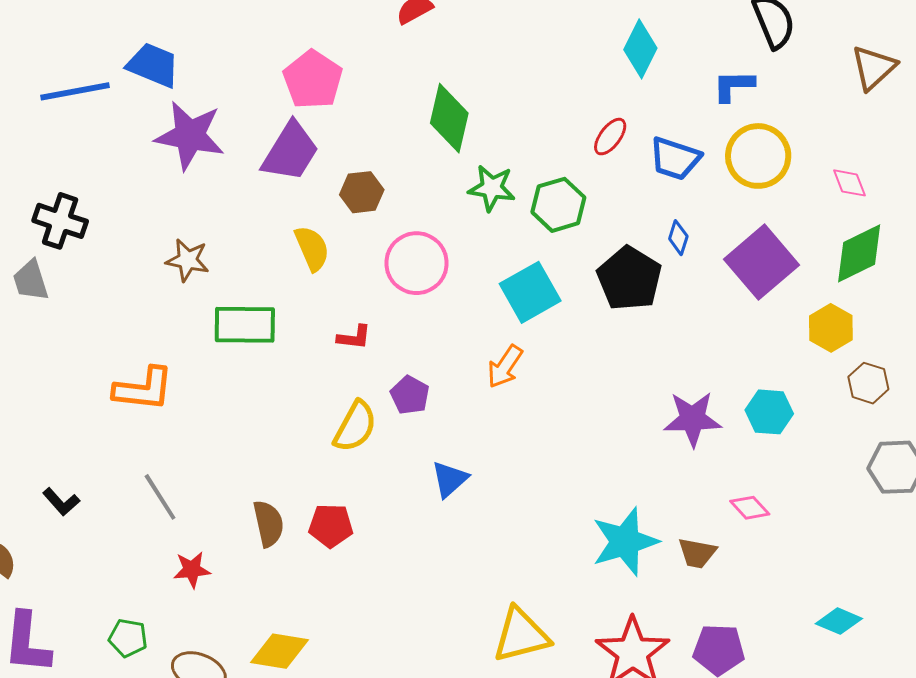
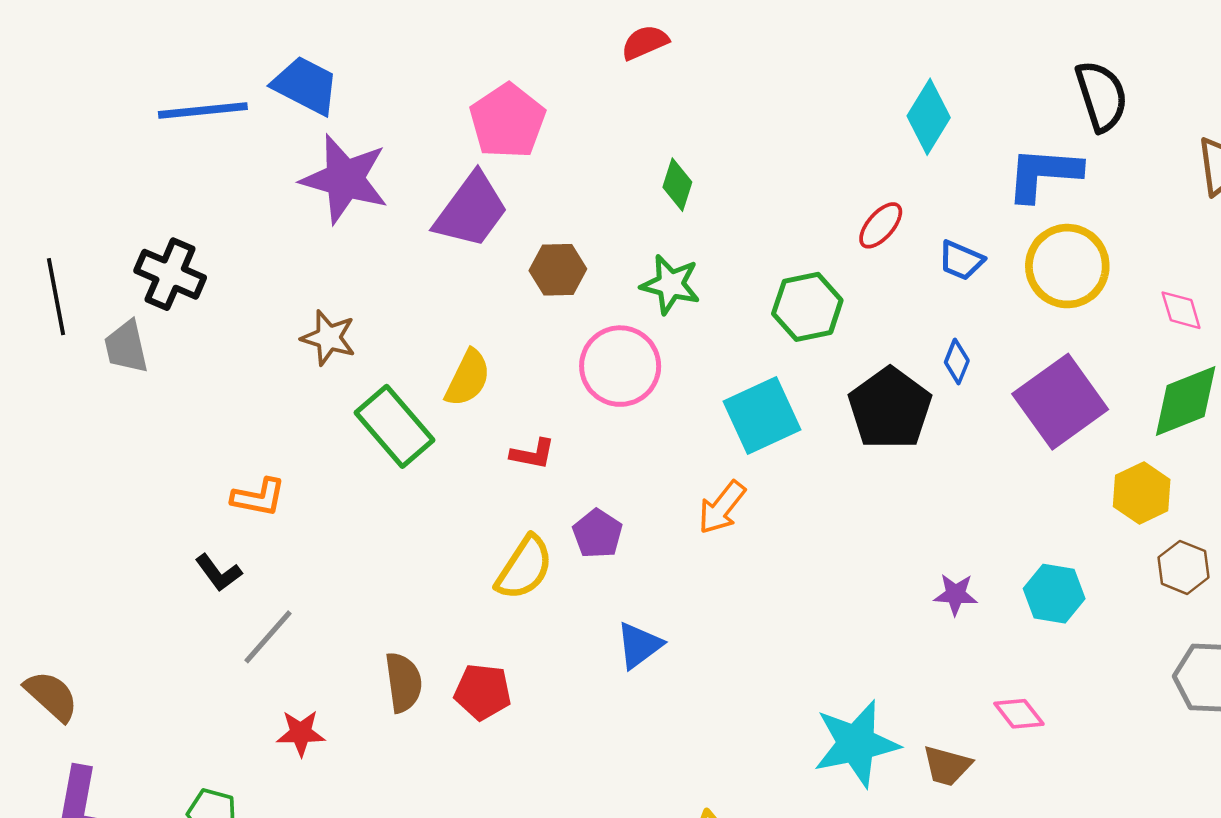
blue L-shape: (734, 86) -> (1043, 174), size x1.4
green diamond: (449, 118) -> (677, 185), size x0.6
blue trapezoid: (675, 159) -> (961, 260), size x0.7
green star: (492, 188) -> (670, 284), moved
yellow semicircle: (312, 248) -> (468, 378), moved, turned 45
green rectangle: (245, 325) -> (395, 426), turned 44
orange L-shape: (144, 389) -> (258, 497), size x0.7
purple star: (693, 419) -> (956, 594), size x0.6
gray line: (160, 497) -> (268, 637), turned 69
black L-shape: (61, 502) -> (218, 573), moved

